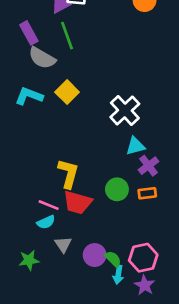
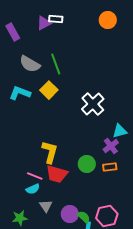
purple rectangle: (29, 33) -> (13, 32), moved
green line: (67, 36) -> (56, 64), moved
cyan triangle: (135, 146) -> (120, 131), moved

